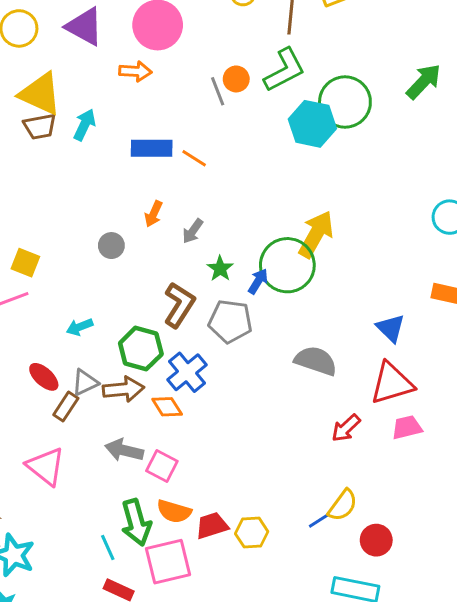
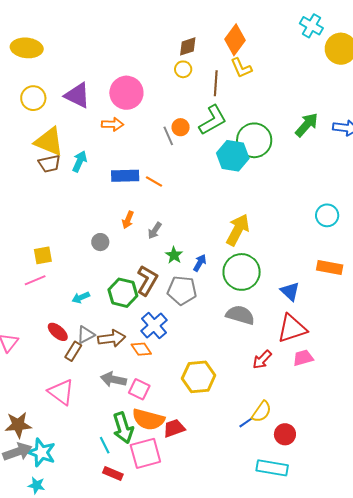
yellow square: (25, 263) -> (43, 255), turned -30
green circle: (287, 265) -> (242, 272), moved
green hexagon: (141, 349) -> (123, 293), moved
orange semicircle: (174, 511) -> (148, 419), size x1.4
yellow hexagon: (252, 533) -> (199, 377), moved, size x1.5

